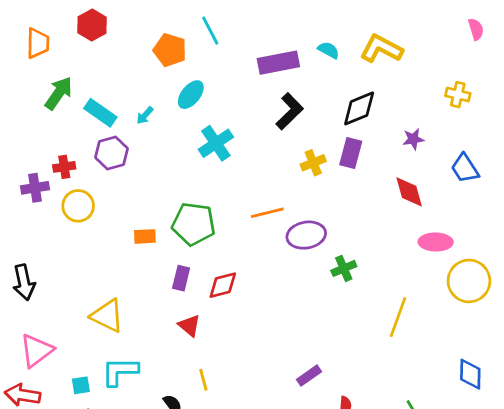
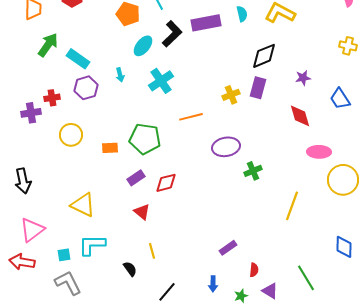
cyan semicircle: (328, 50) -> (242, 14), turned 49
yellow cross: (458, 95) -> (348, 46), moved
black L-shape: (290, 111) -> (172, 34), moved
cyan arrow: (145, 115) -> (120, 75), moved, turned -56
yellow circle: (78, 206) -> (71, 135), moved
orange line: (267, 213) -> (191, 117), moved
purple rectangle: (181, 278) -> (136, 178), turned 42

